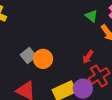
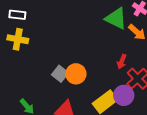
green triangle: (91, 16) -> (116, 19), size x1.6

